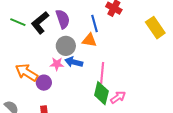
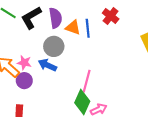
orange triangle: (89, 40) -> (73, 27), moved
blue arrow: (74, 62) -> (47, 65), moved
pink star: (57, 64) -> (24, 63), moved

